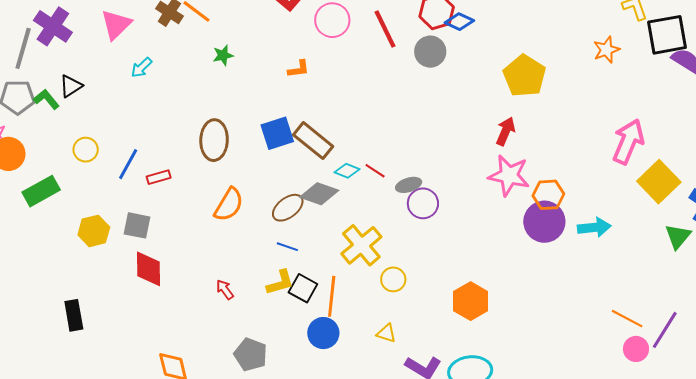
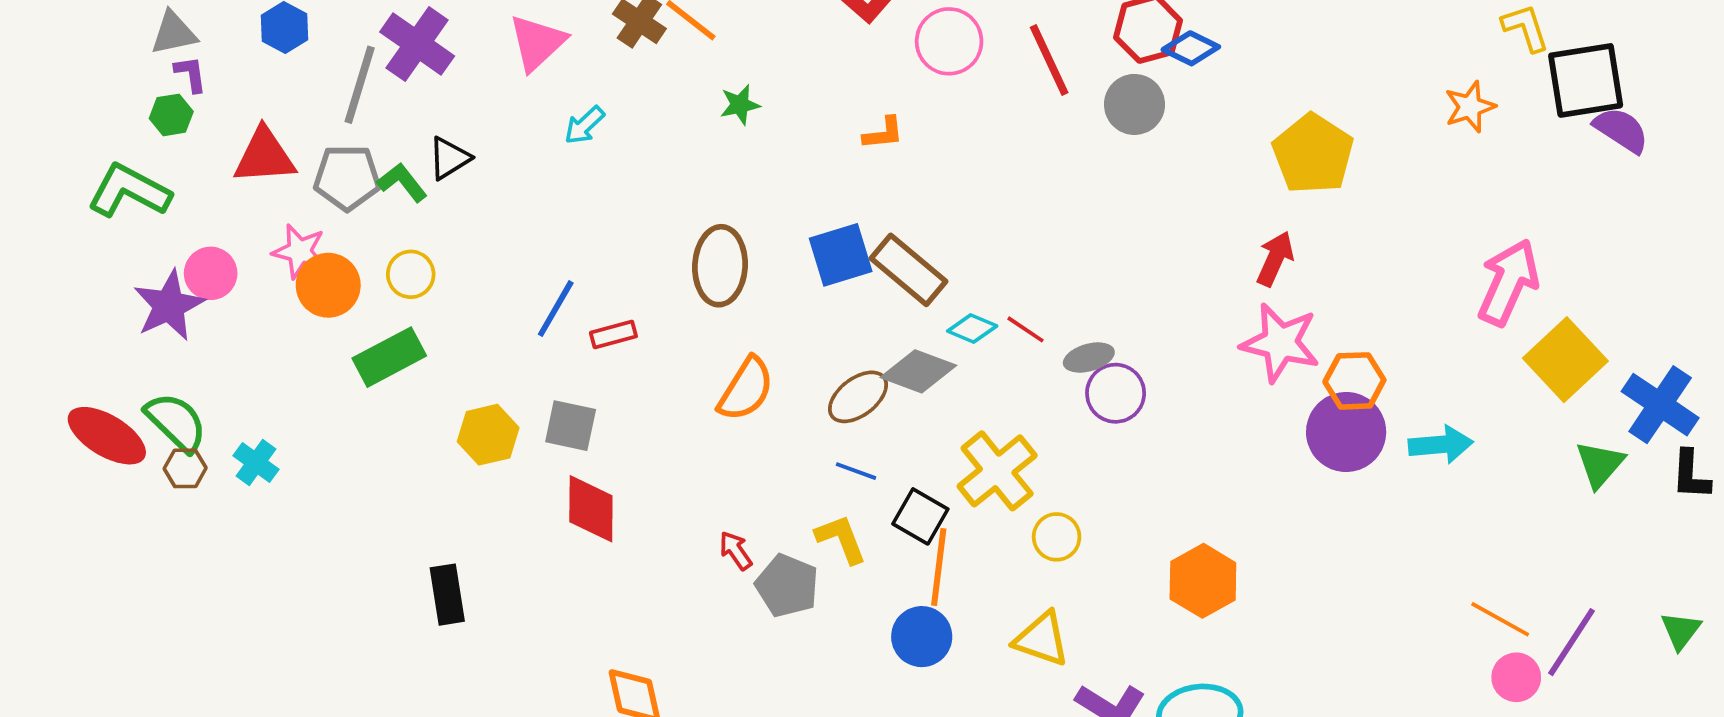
yellow circle: (86, 150) -> (411, 274), moved
yellow L-shape: (280, 282) -> (841, 539), turned -96
black square: (303, 288) -> (920, 516), moved
yellow triangle: (386, 333) -> (1042, 639), size x1.5
gray pentagon: (251, 354) -> (787, 586), moved

